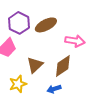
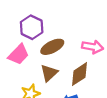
brown ellipse: (46, 25) -> (52, 47), moved

